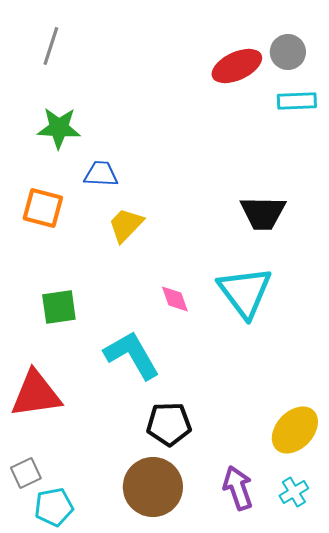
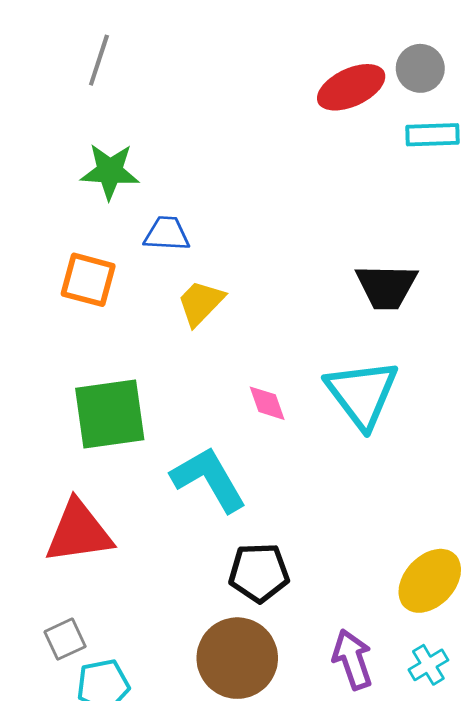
green square: (59, 307) -> (110, 414), size x1.5

